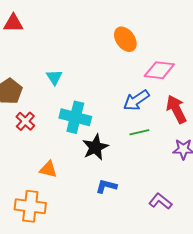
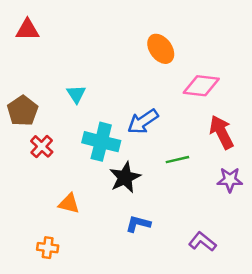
blue arrow: (136, 100) -> (143, 121), moved
orange cross: (30, 206) -> (48, 248), size x0.6

